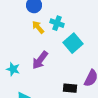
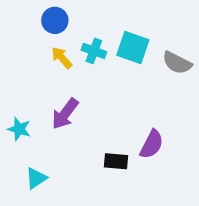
cyan square: (73, 43) -> (133, 48), moved, turned -30

